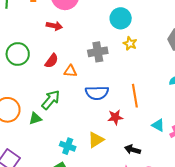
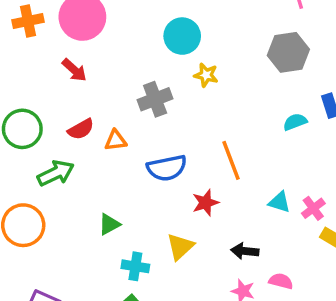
red arrow: (54, 26) -> (74, 70), turned 42
red semicircle: (52, 61) -> (81, 129), turned 35
green arrow: (51, 100) -> (56, 173), moved, turned 35
green triangle: (35, 118) -> (109, 224), moved

